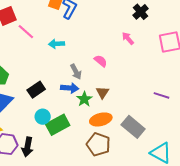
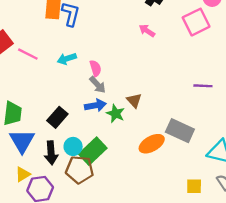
pink semicircle: (101, 61) -> (95, 68), moved, turned 48
orange ellipse: (101, 119) -> (152, 144), moved
brown pentagon: (98, 144) -> (80, 170), moved
black arrow: (27, 147) -> (51, 153), moved

